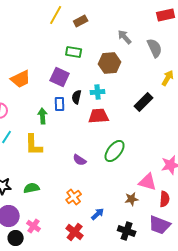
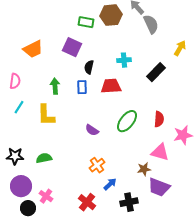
gray semicircle: (155, 48) -> (151, 24), moved
brown hexagon: (110, 63) -> (111, 15), moved
cyan cross: (98, 92) -> (124, 60), moved
blue rectangle: (60, 104) -> (82, 87), moved
orange cross: (74, 197) -> (97, 165), moved
red semicircle: (165, 199) -> (159, 119), moved
purple trapezoid: (160, 225) -> (159, 187), moved
black cross: (127, 231) -> (129, 202), moved, turned -30

